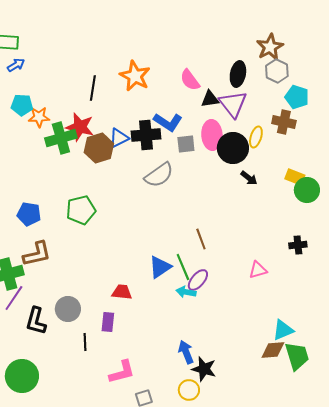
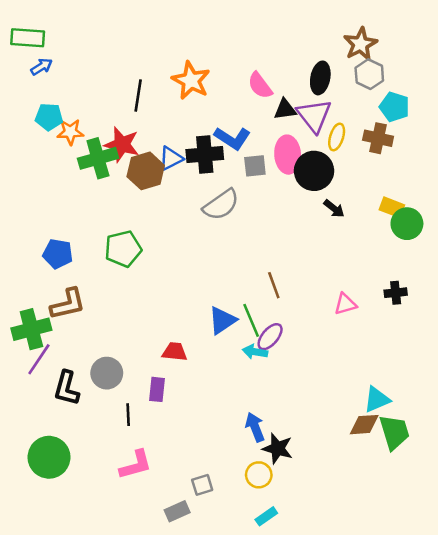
yellow ellipse: (256, 137) -> (337, 137), moved
pink triangle: (258, 270) -> (345, 304), moved
pink L-shape: (122, 372) -> (136, 465), moved

